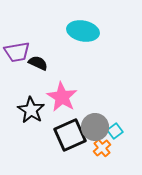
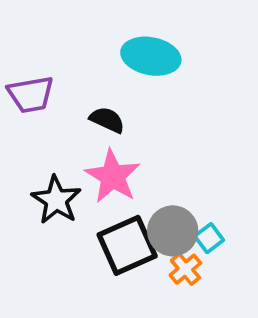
black semicircle: (38, 63) -> (107, 120), moved

